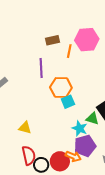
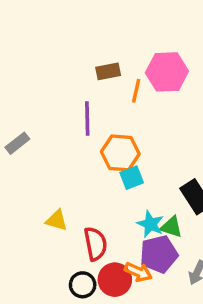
green triangle: (92, 119) -> (171, 227), moved
red semicircle: (29, 155) -> (95, 244), moved

